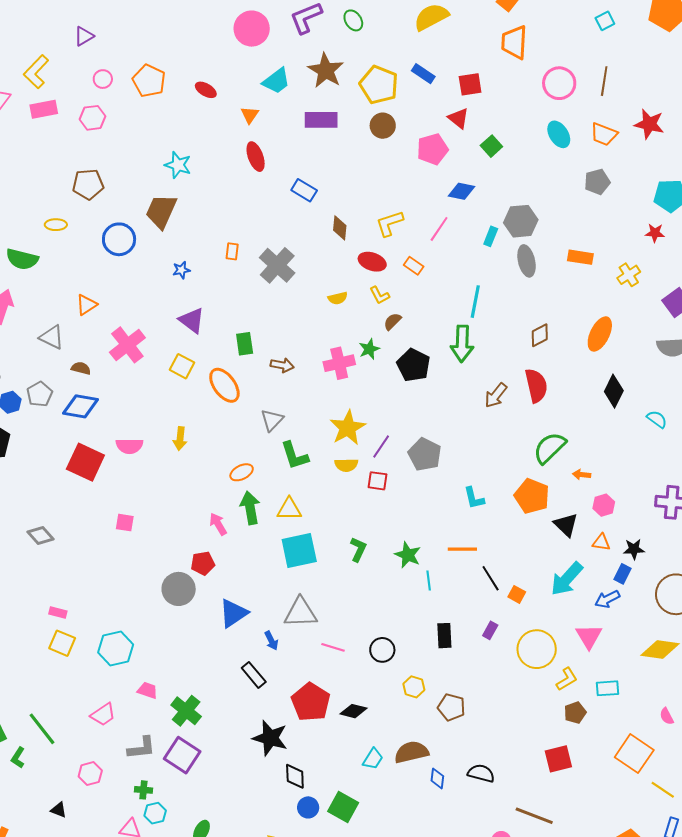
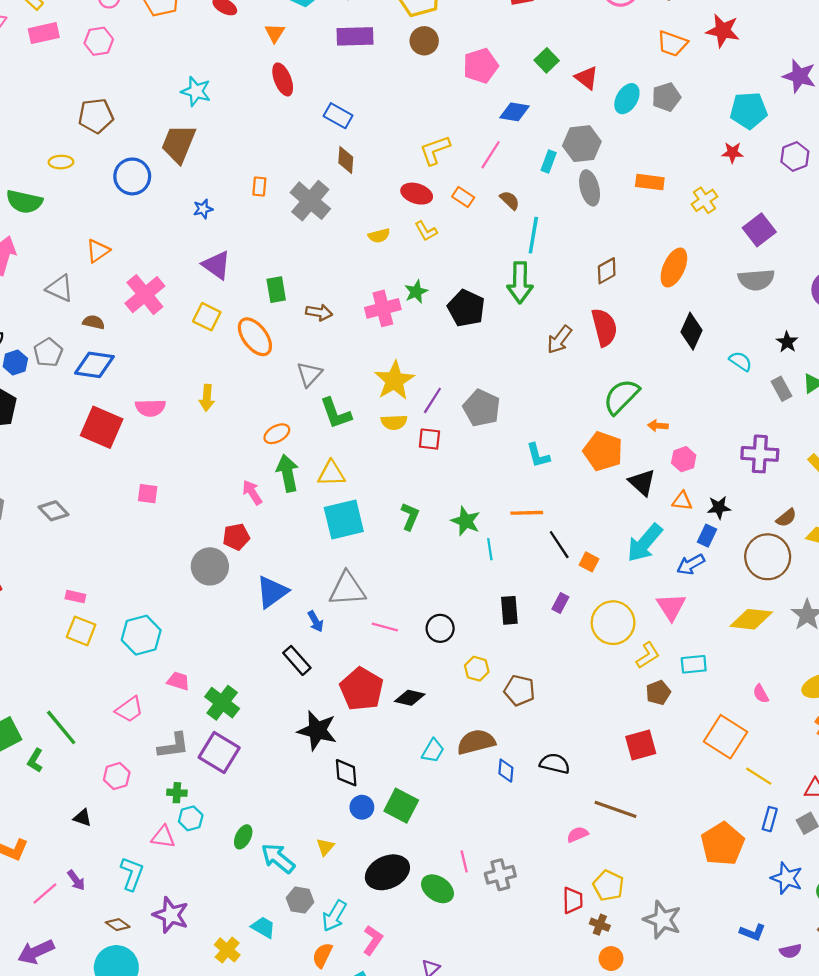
red triangle: (458, 118) -> (587, 78), moved
cyan ellipse: (559, 134) -> (627, 99), moved, turned 64
brown diamond: (340, 228) -> (346, 160), moved
brown semicircle: (392, 321) -> (510, 200), moved, turned 90

